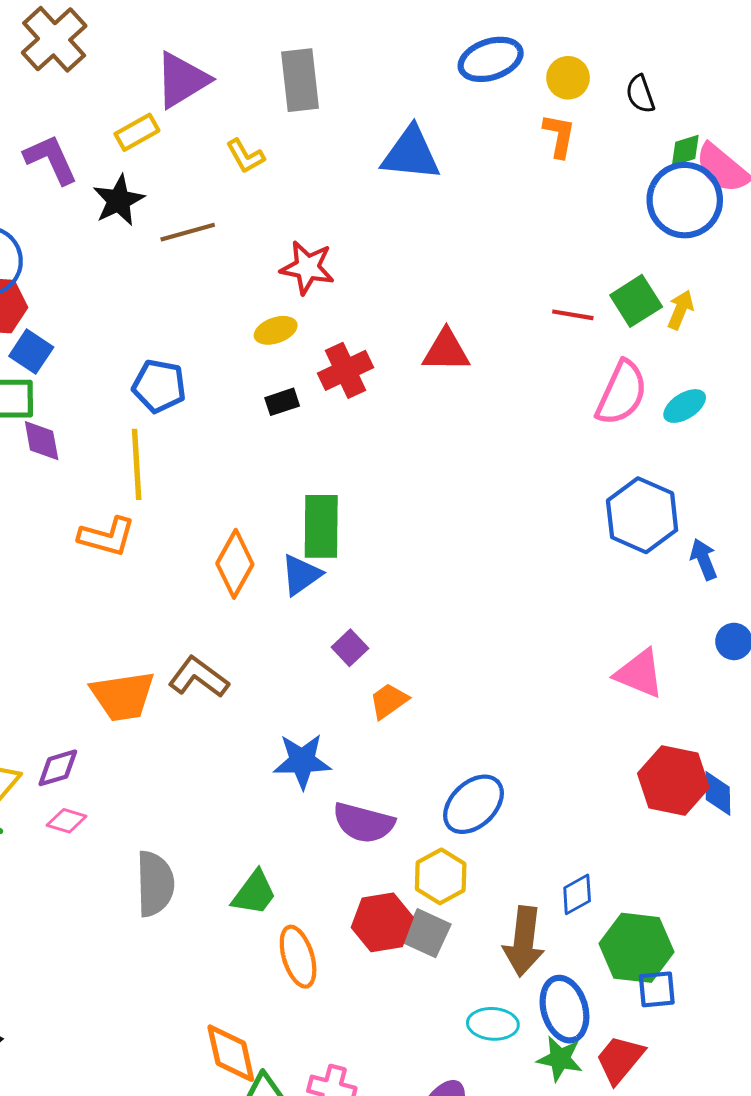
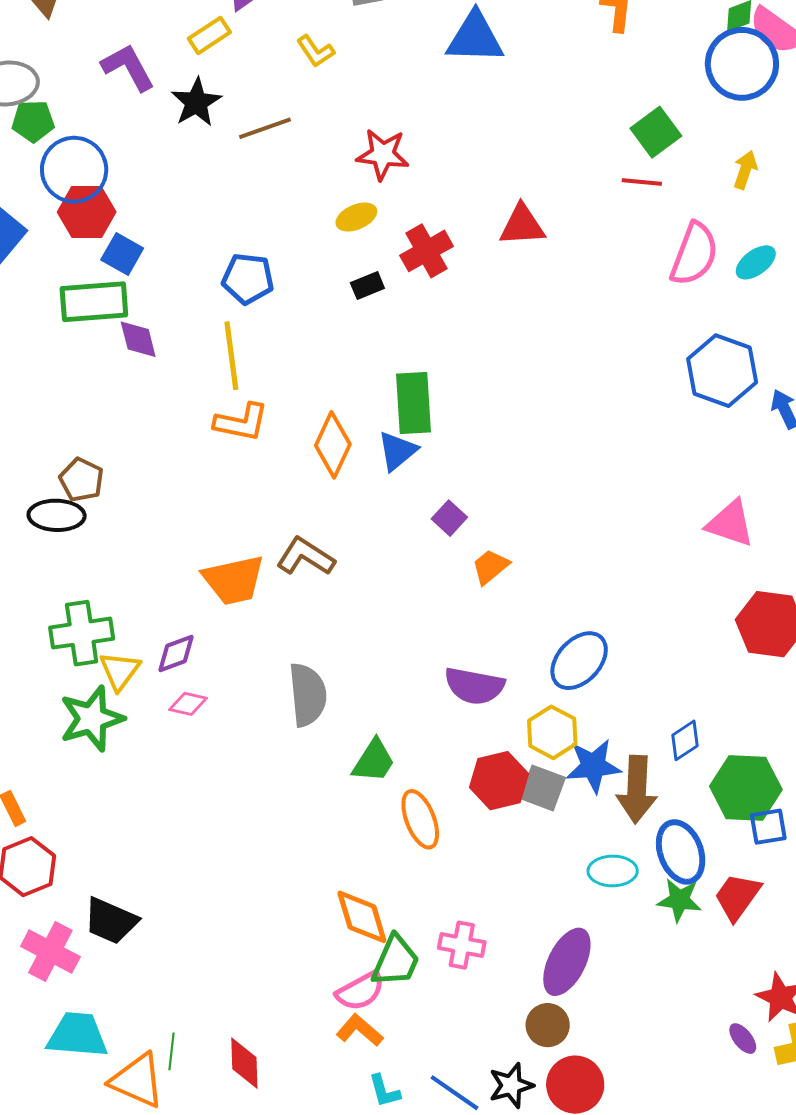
green square: (636, 301) -> (656, 132), moved
orange L-shape: (107, 537) -> (241, 422), moved
blue star: (302, 761) -> (593, 766), moved
gray semicircle: (155, 884) -> (308, 695), moved

